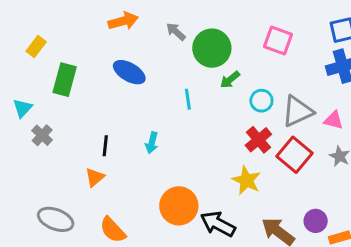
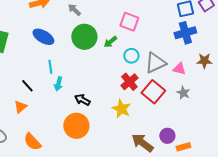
pink square: (278, 41) -> (129, 22), moved
green circle: (212, 48) -> (84, 37), moved
cyan line: (188, 99) -> (50, 67), moved
black line: (105, 146) -> (27, 86), turned -48
black arrow: (218, 224) -> (82, 100), moved, size x0.7

